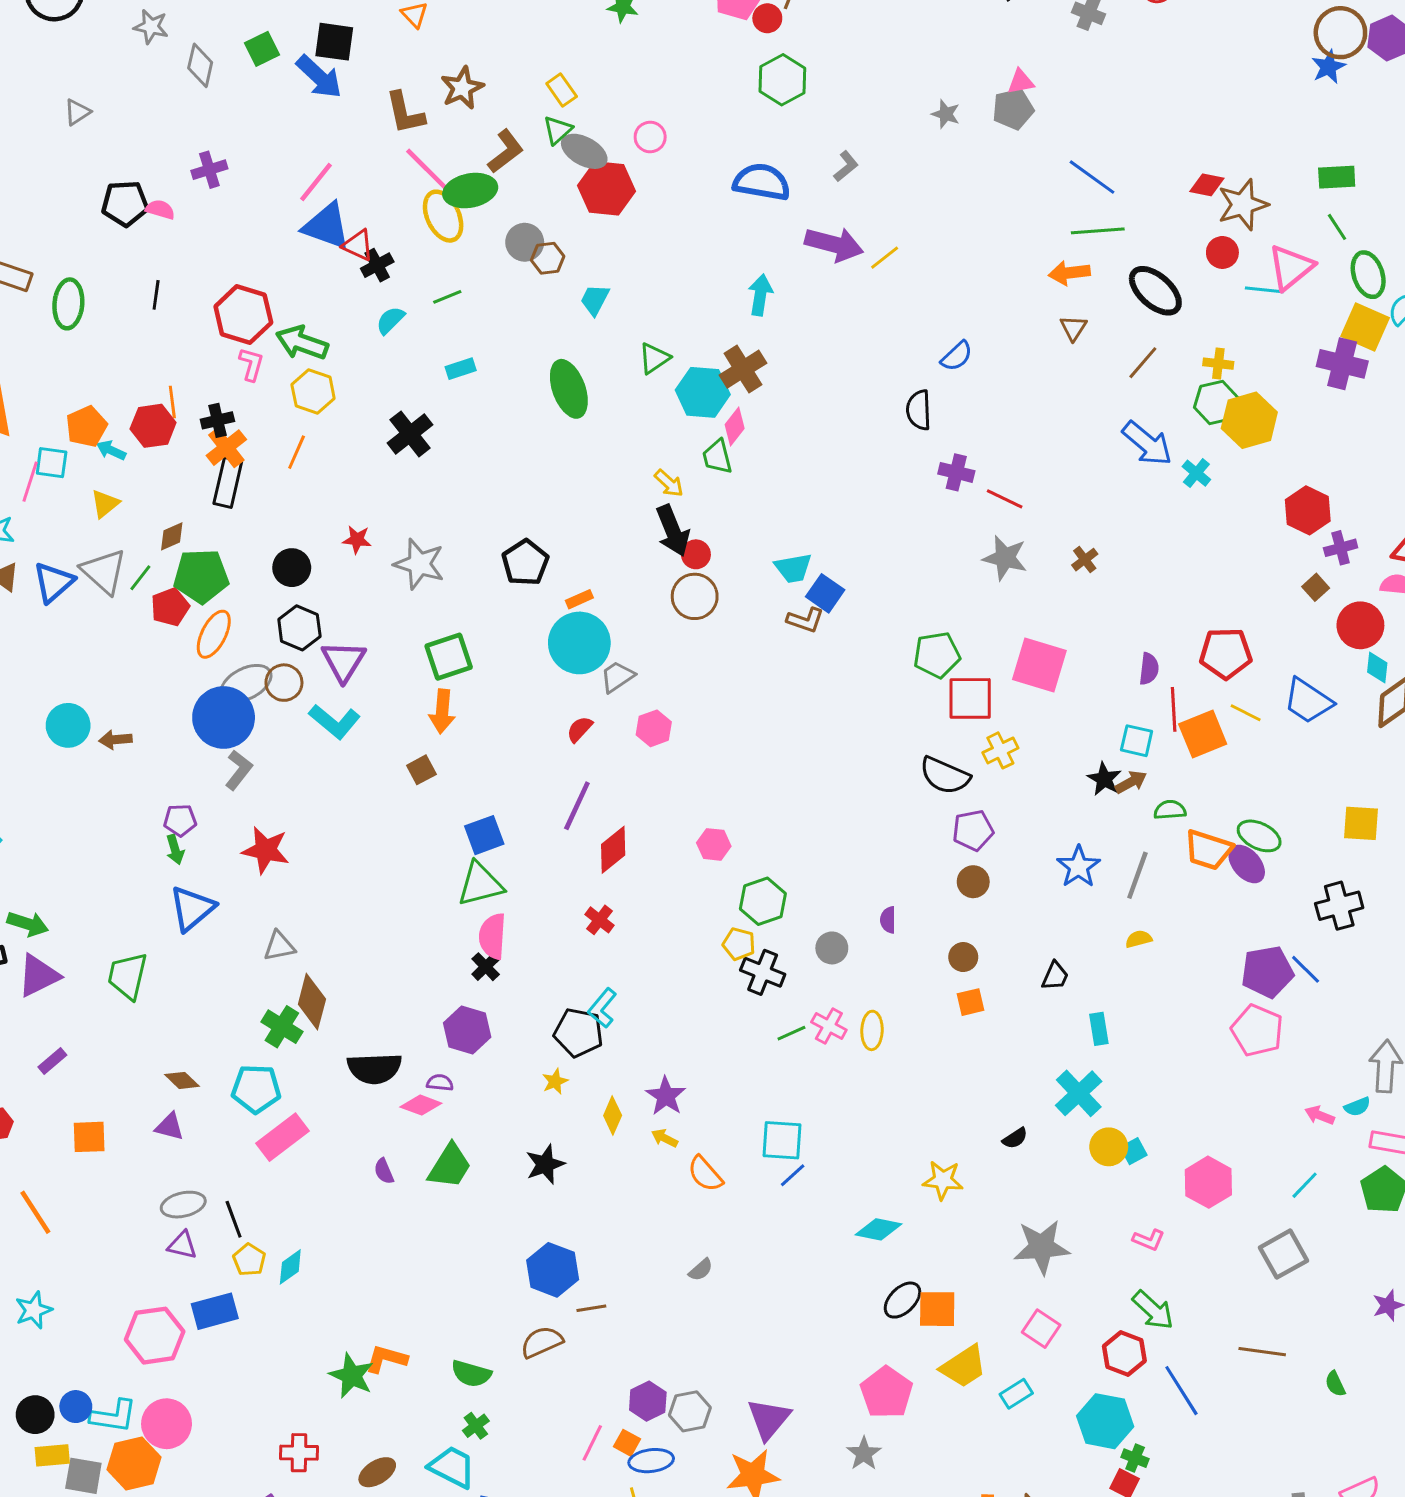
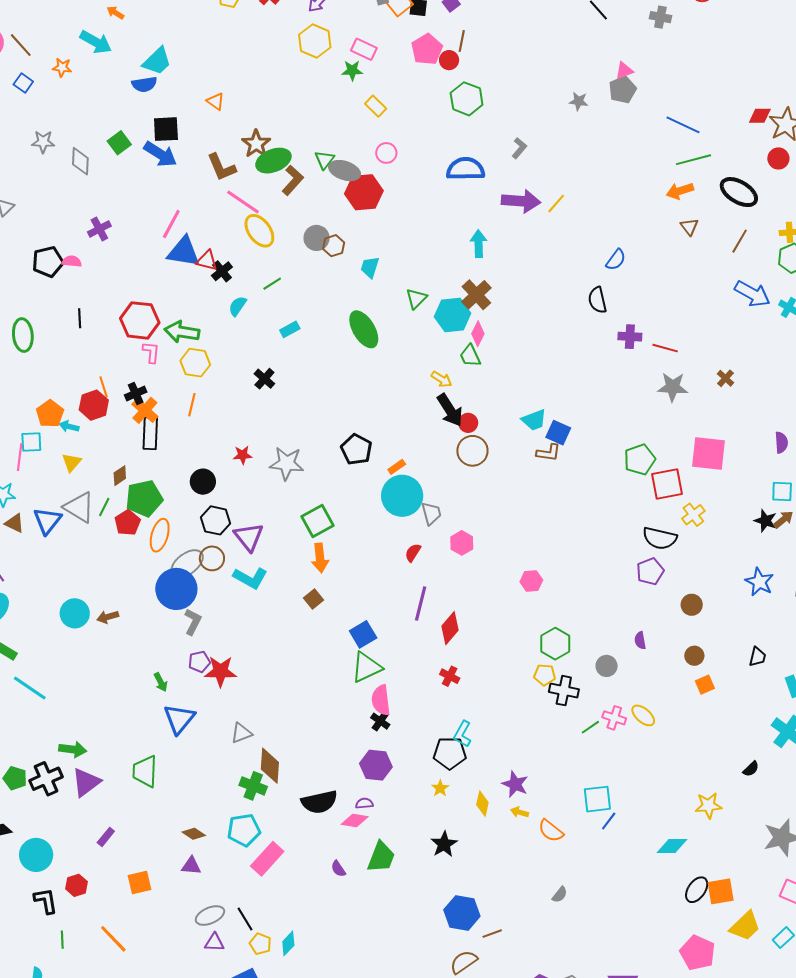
yellow rectangle: (562, 90) -> (376, 106), moved
green ellipse: (470, 191) -> (273, 161), moved
black cross: (410, 434) -> (264, 379), size x0.7
gray trapezoid: (617, 677) -> (431, 513), turned 120
purple pentagon: (180, 820) -> (199, 662), moved
purple pentagon: (973, 830) -> (650, 571), moved
pink hexagon: (714, 844) -> (531, 581), moved
yellow ellipse: (872, 1030) -> (643, 715), turned -40

